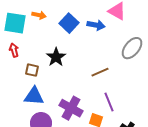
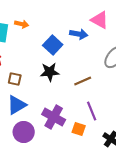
blue square: (69, 23) -> (53, 45), moved
black star: (56, 57) -> (50, 72), moved, turned 30
blue triangle: (34, 96) -> (17, 105), turned -35

